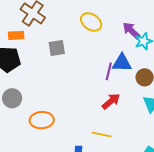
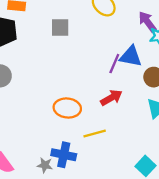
orange ellipse: (42, 120) -> (67, 108), moved
yellow line: (102, 135) -> (95, 133), turned -36

